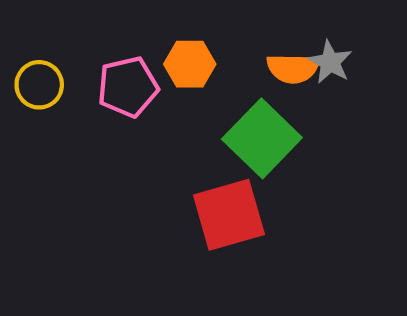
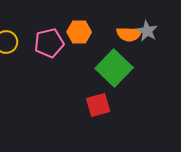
red square: (229, 215) -> (98, 105), size x0.7

